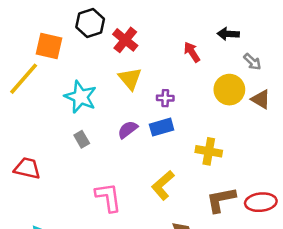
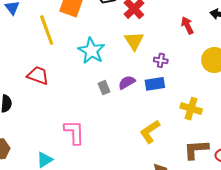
yellow line: (24, 79) -> (47, 30), turned -68
gray rectangle: (82, 139) -> (104, 88), moved
red trapezoid: (27, 168) -> (38, 75), moved
pink L-shape: (108, 197) -> (74, 132), moved

